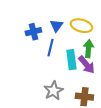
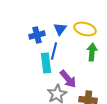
cyan rectangle: (71, 60) -> (46, 63), moved
purple arrow: (86, 65) -> (68, 79), moved

